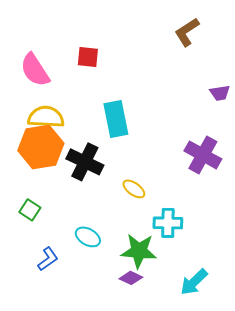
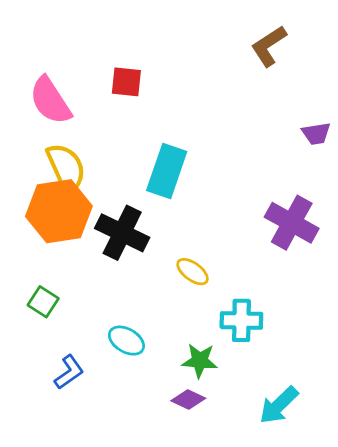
yellow semicircle: (46, 117) -> (66, 168), turned 63
cyan rectangle: (116, 119) -> (167, 171), turned 30
green star: (139, 251) -> (200, 361), size x0.7

